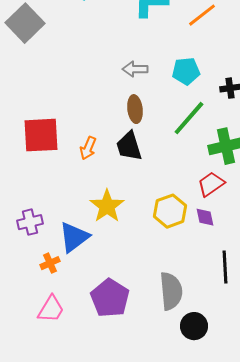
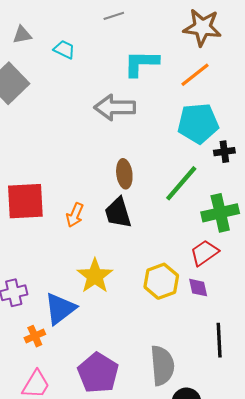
gray arrow: (135, 69) -> (115, 107), moved, size x1.5
cyan pentagon: (186, 71) -> (198, 123), moved, size x1.4

